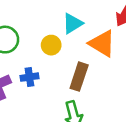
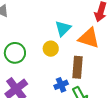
blue cross: (29, 77) -> (61, 85), moved

